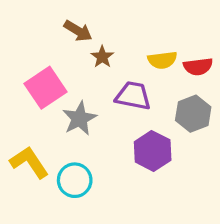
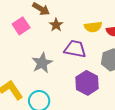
pink square: (45, 88) -> (21, 26), moved, size x0.7

